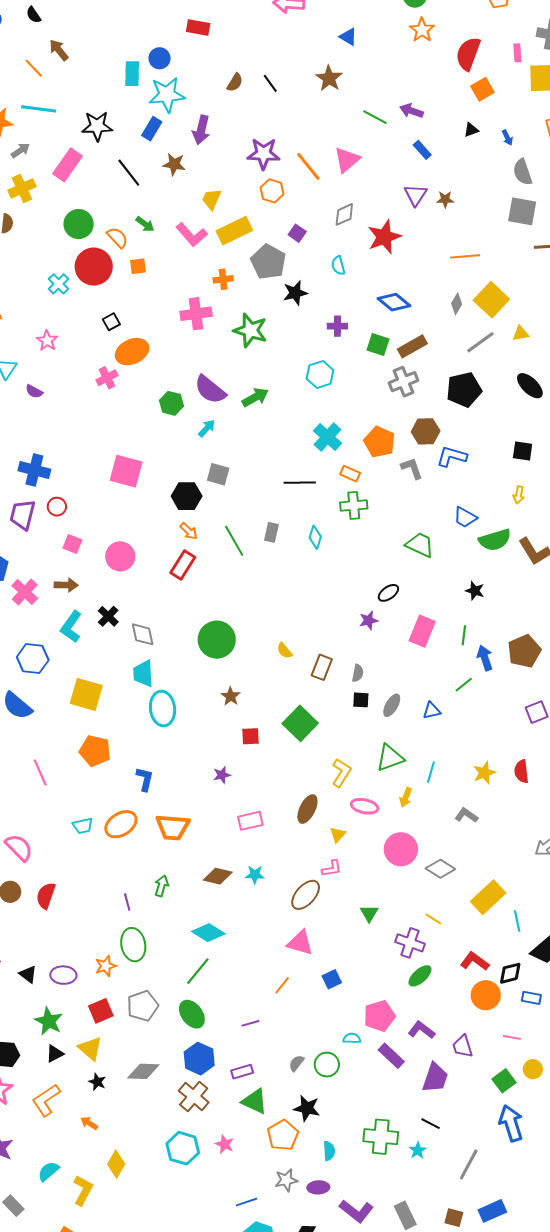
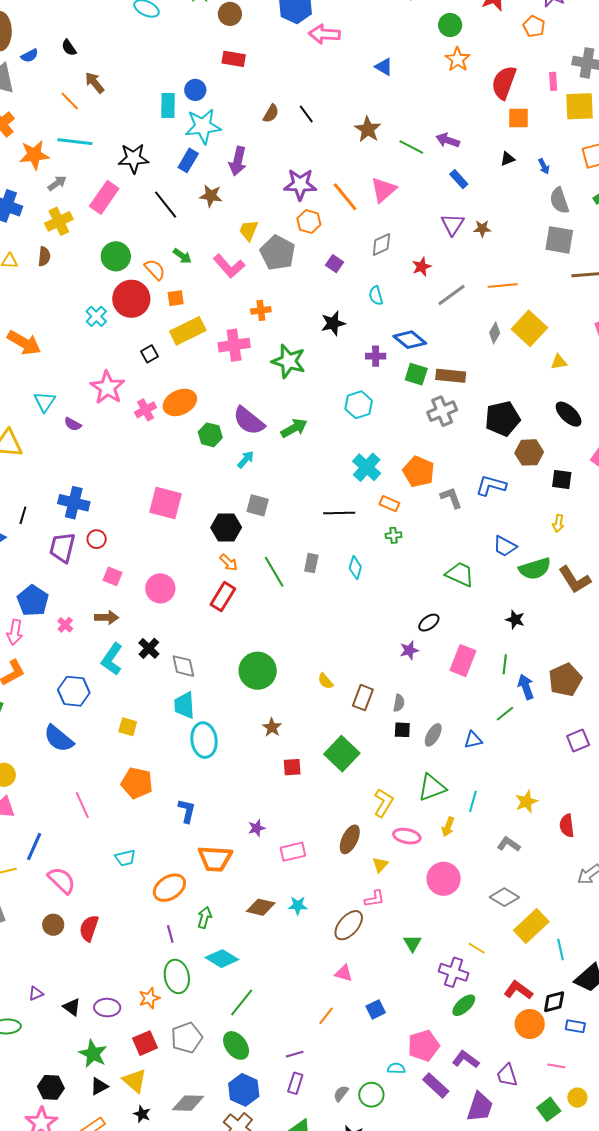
brown star: (329, 78) -> (368, 129), moved
orange square: (482, 89) -> (518, 118), turned 30
yellow rectangle: (234, 231) -> (188, 331), moved
red star: (384, 237) -> (422, 267), size x0.6
gray pentagon: (268, 262) -> (278, 253), moved
blue diamond: (394, 302) -> (410, 340), moved
pink star: (47, 341) -> (107, 387), moved, size x1.6
gray line: (480, 342) -> (451, 295), moved
brown rectangle: (412, 346) -> (451, 376), turned 36
orange ellipse: (132, 352) -> (180, 402), moved
brown hexagon: (426, 431) -> (529, 452), moved
green cross: (354, 505) -> (393, 535), size x0.6
pink cross: (25, 592) -> (65, 625), size x0.6
yellow square: (86, 694) -> (128, 727), size x0.6
red semicircle: (521, 771) -> (567, 826), moved
purple star: (222, 775) -> (257, 828), moved
orange ellipse: (121, 824) -> (169, 888), moved
gray diamond: (440, 869) -> (504, 897), moved
cyan diamond: (208, 933) -> (222, 959), moved
pink triangle: (300, 943) -> (344, 973), size x0.7
purple rectangle: (242, 1072) -> (295, 1083), moved, turned -55

